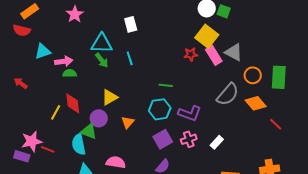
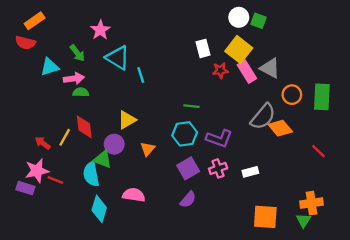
pink star: (75, 14) -> (100, 30), moved
white rectangle: (131, 24) -> (203, 48), moved
cyan triangle: (102, 43) -> (118, 58), turned 30
cyan line: (130, 58) -> (141, 75), moved
green arrow: (102, 60) -> (77, 53), moved
red arrow: (21, 83) -> (43, 143), moved
orange diamond: (256, 103) -> (280, 128), moved
white rectangle: (217, 142) -> (250, 172), turned 32

